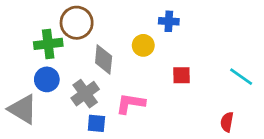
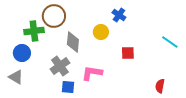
blue cross: (169, 21) -> (119, 15), turned 32
cyan line: (241, 77) -> (170, 42), moved
blue circle: (47, 79) -> (22, 53), moved
gray triangle: (23, 109) -> (16, 77), size x0.7

